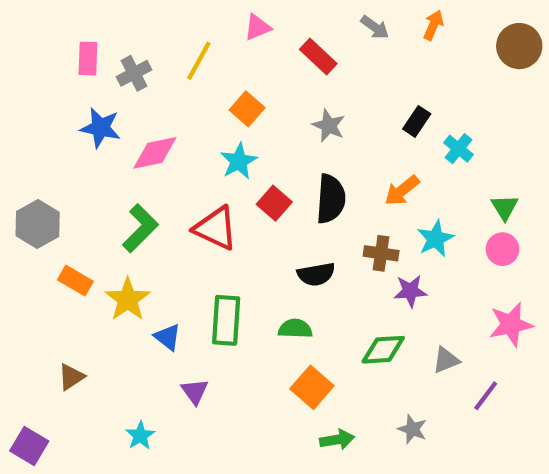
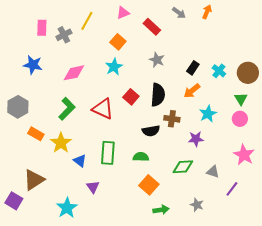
brown circle: (519, 46) -> (248, 73), moved
yellow line: (199, 61) -> (87, 21), moved
orange square: (247, 109) -> (118, 42), moved
black rectangle: (417, 121) -> (193, 68), moved
blue star: (100, 128) -> (33, 65), moved
cyan star: (239, 161) -> (114, 67), moved
brown cross: (381, 253) -> (172, 119), moved
pink star: (511, 325) -> (244, 155), turned -30
gray triangle: (446, 360) -> (213, 172), turned 40
brown triangle: (71, 377) -> (34, 180), size x1.6
cyan star: (140, 435) -> (67, 208), size x1.5
purple square: (29, 446) -> (14, 201), moved

